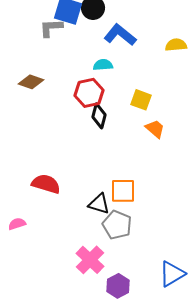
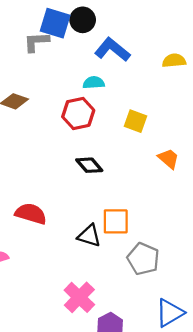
black diamond: (99, 116) -> (89, 165), moved, turned -55
orange trapezoid: (155, 129) -> (169, 159), moved
gray pentagon: (117, 225) -> (143, 259), moved

